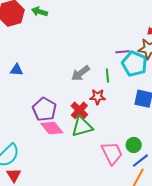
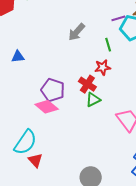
gray arrow: (80, 73) -> (77, 32), moved
green triangle: (82, 127) -> (93, 100), size x0.7
pink diamond: (52, 128) -> (47, 107), moved

